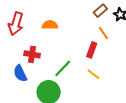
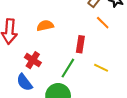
red rectangle: (92, 50) -> (80, 44), moved
red cross: (32, 54) -> (33, 60), turned 35

